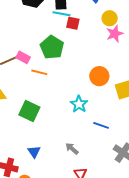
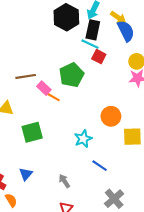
pink rectangle: (23, 57) -> (44, 88), moved
green square: (29, 111) -> (32, 132), turned 35

